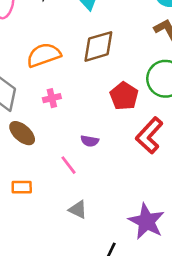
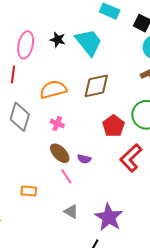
pink cross: (52, 98) -> (57, 124), turned 32
brown ellipse: (22, 133) -> (60, 153), moved
purple star: (146, 221) -> (109, 217), moved

